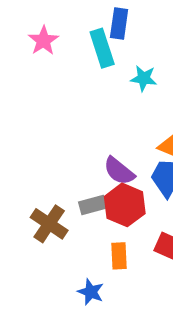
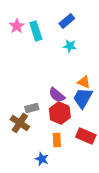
blue rectangle: (119, 24) -> (67, 21), moved, turned 42
cyan rectangle: (102, 48) -> (36, 31), moved
gray rectangle: (93, 205) -> (32, 108), moved

